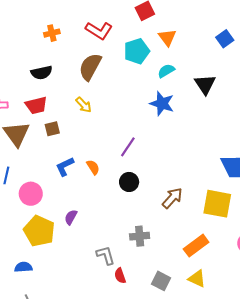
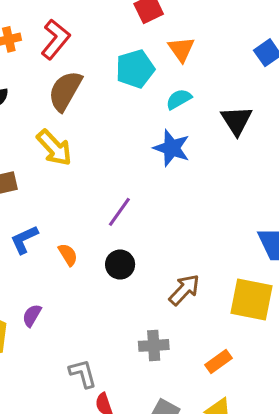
red L-shape: (99, 31) -> (55, 39), moved, turned -84
yellow arrow: (84, 105) -> (54, 148), size x1.5
orange semicircle: (93, 167) -> (68, 255), moved
gray cross: (140, 236) -> (154, 345), moved
orange rectangle: (196, 246) -> (219, 362), size x0.7

